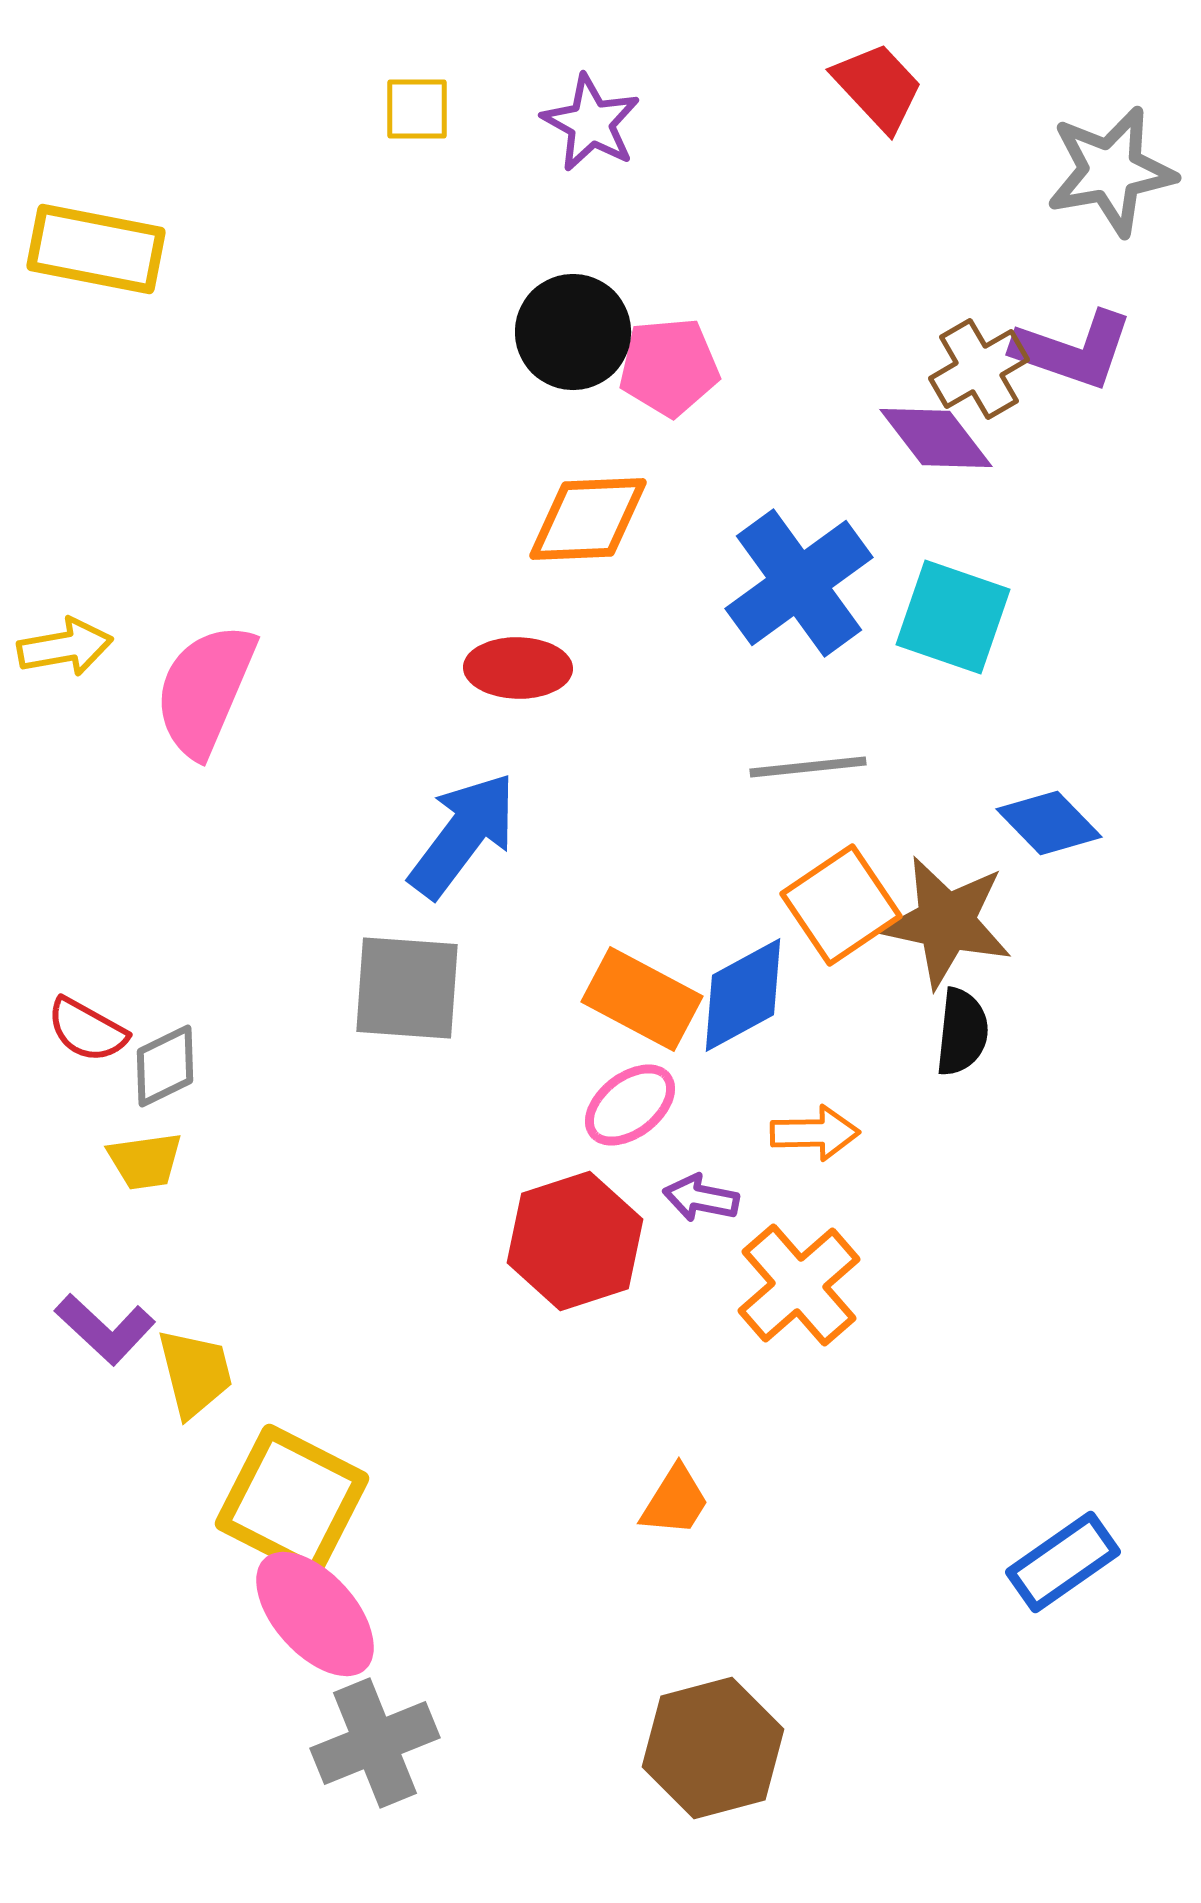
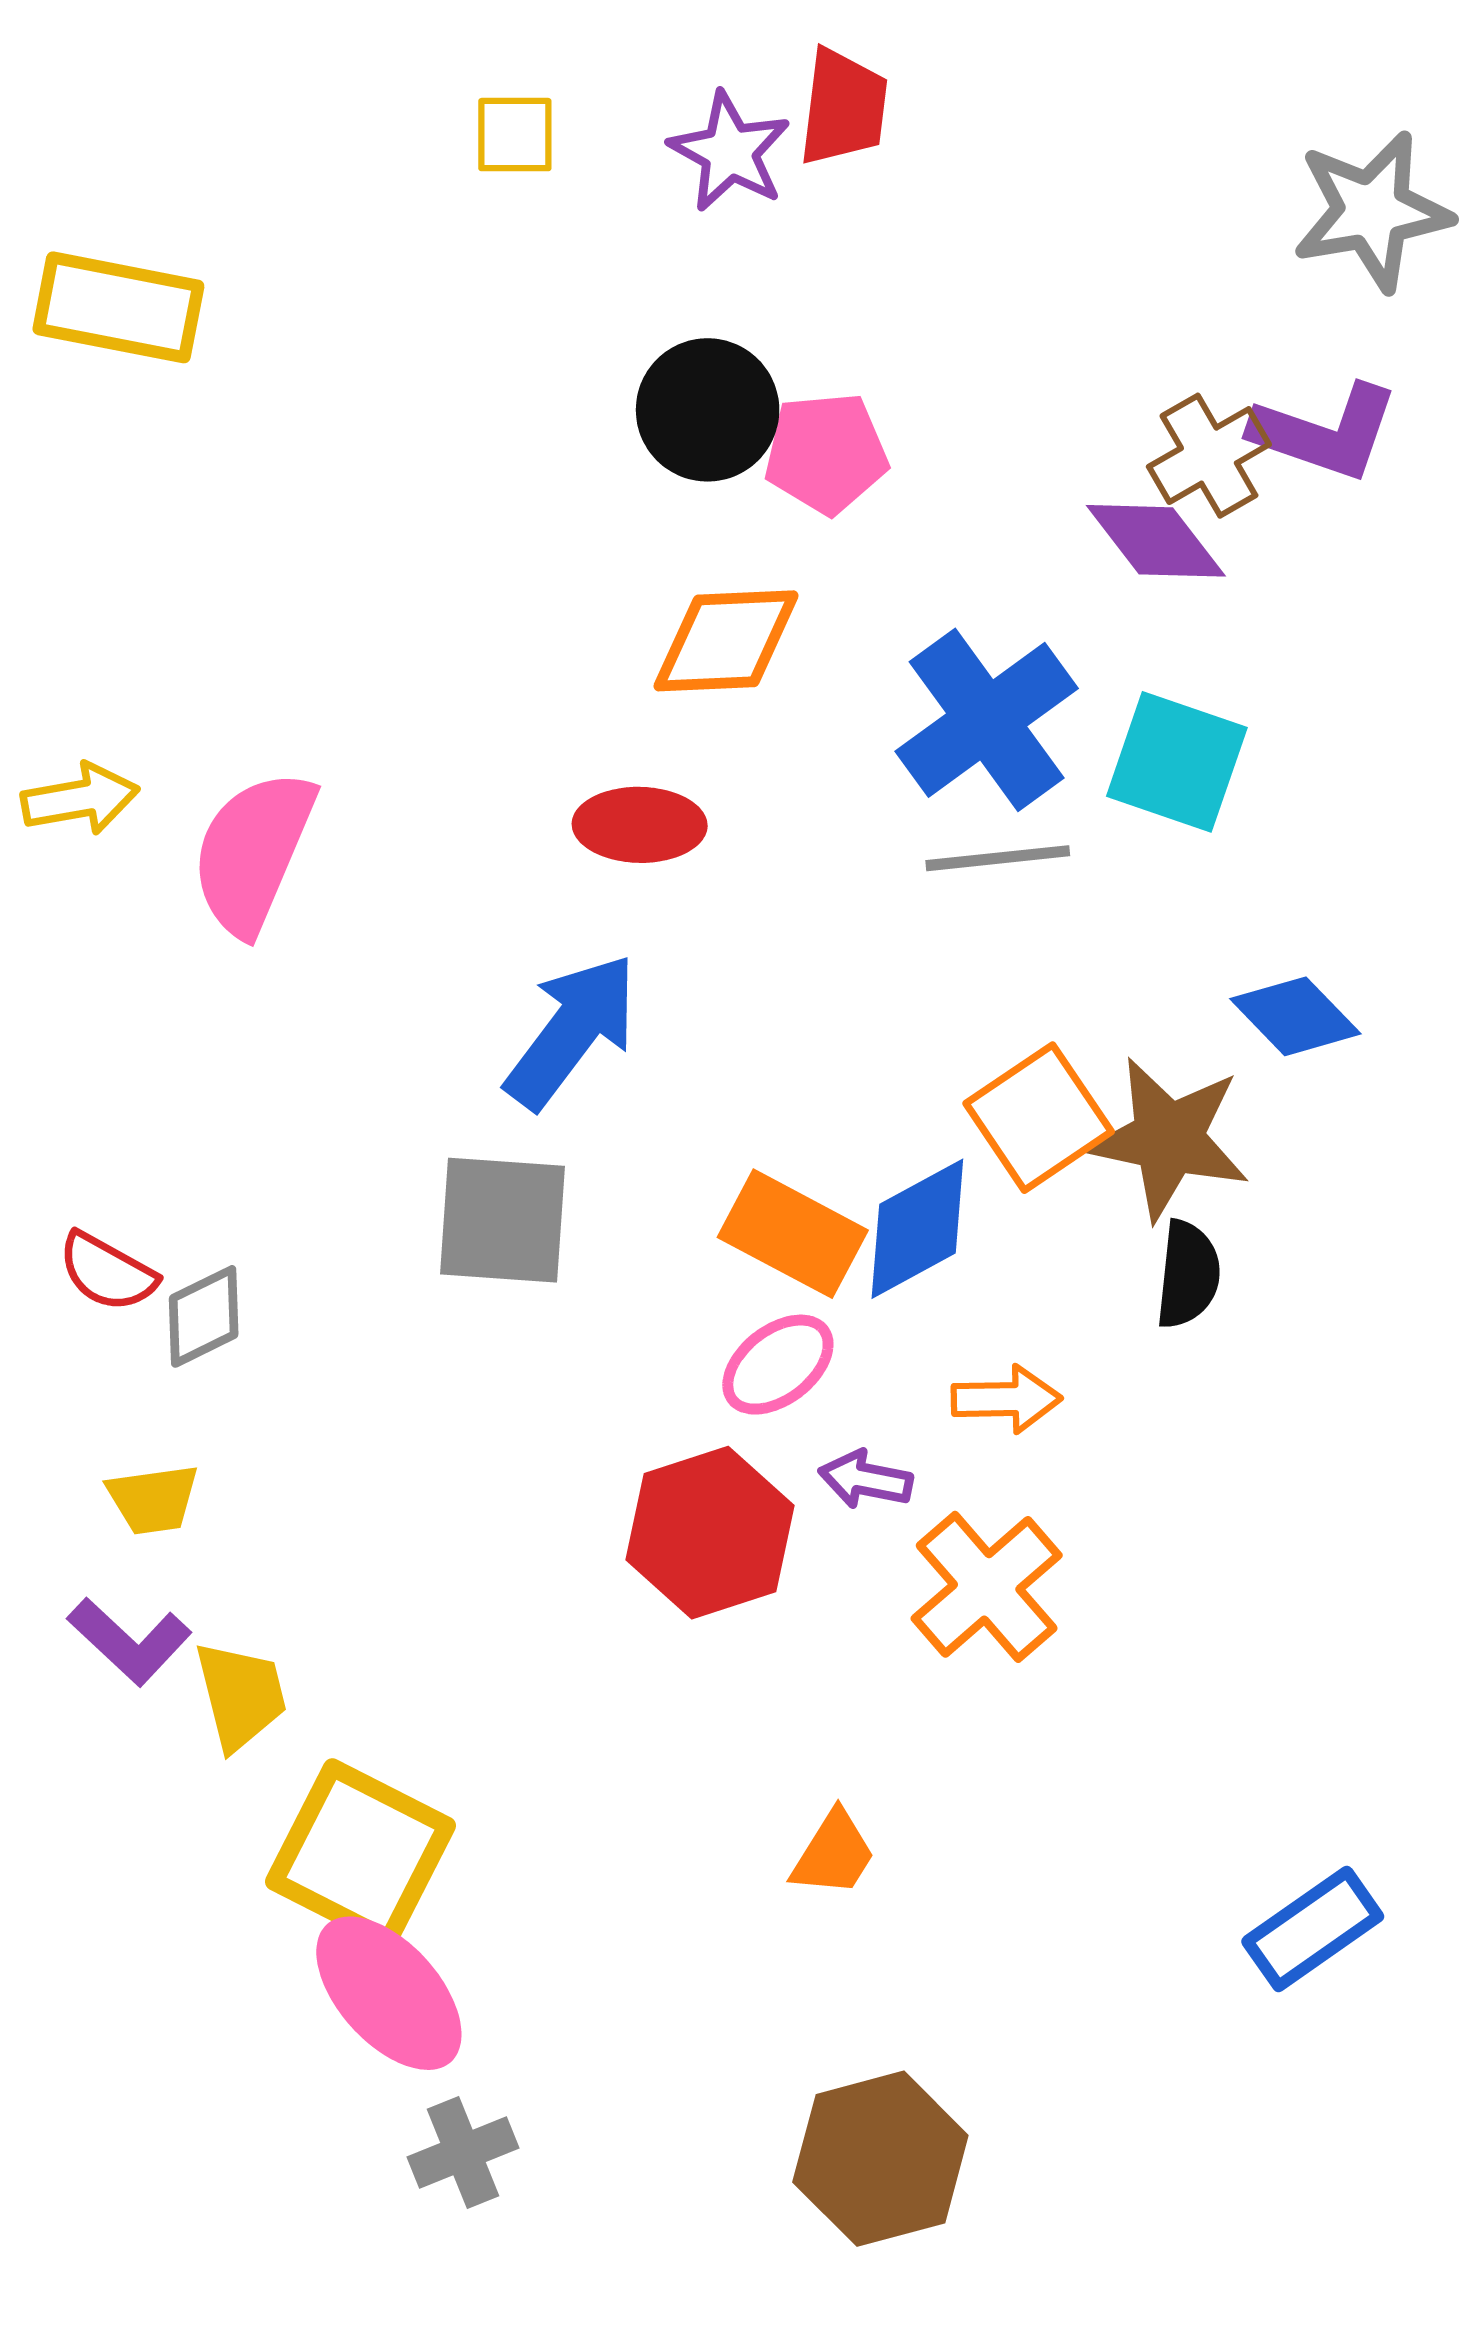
red trapezoid: (878, 87) -> (843, 107), moved, turned 50
gray line: (808, 767) -> (998, 858), moved
yellow trapezoid: (145, 1161) -> (153, 1499), moved
gray cross: (375, 1743) -> (463, 2153), size x0.7

